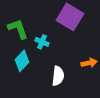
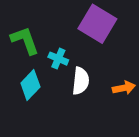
white semicircle: (58, 76) -> (81, 81), moved

